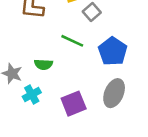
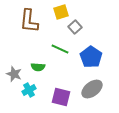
gray ellipse: (114, 93) -> (92, 89), turned 30
purple square: (74, 104) -> (61, 97), turned 36

